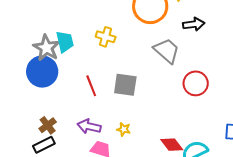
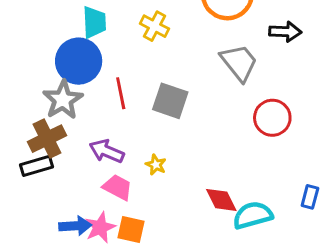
gray star: (46, 48) -> (63, 100), moved
blue circle: (42, 72) -> (79, 61), moved
brown cross: (48, 125) -> (47, 139), size x1.4

